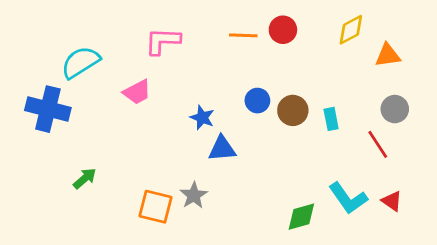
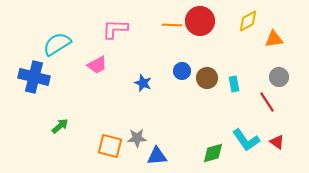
red circle: (283, 30) -> (200, 21), size x1.5
blue triangle: (222, 149) -> (157, 156), moved
gray star: (194, 195) -> (137, 138), turned 30

